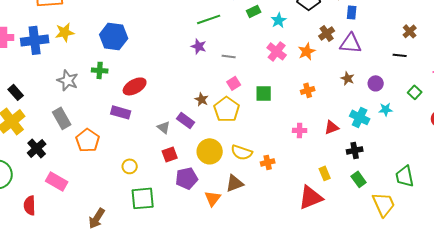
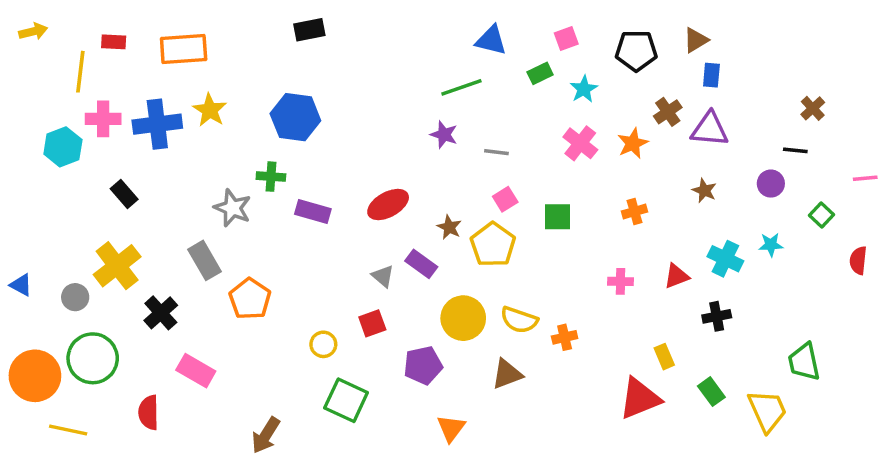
yellow star: (65, 32) -> (210, 110), turned -30
gray star: (68, 80) -> (232, 208), moved
purple circle: (376, 83) -> (771, 184), moved
red ellipse: (135, 86) -> (388, 205), moved
black rectangle: (16, 92) -> (124, 194), moved
purple rectangle: (121, 112) -> (313, 211), moved
red square: (170, 154) -> (372, 323), moved
green rectangle: (359, 179) -> (711, 392), moved
green square: (143, 198) -> (346, 400), turned 30
orange triangle: (213, 198) -> (451, 428), moved

